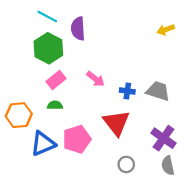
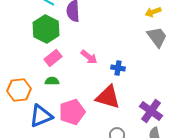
gray trapezoid: (158, 91) -> (157, 37), moved, turned 35
red triangle: (116, 123) -> (108, 97), turned -36

